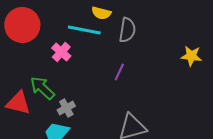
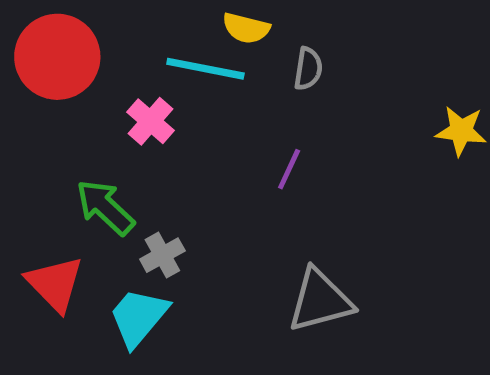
gray semicircle: (127, 30) -> (308, 69), size x0.7
red triangle: (18, 103) -> (55, 284), moved, turned 32

